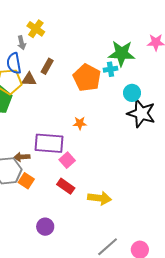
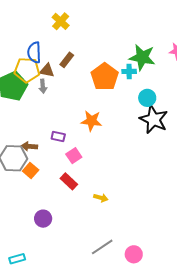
gray arrow: (22, 43) -> (43, 86), moved
orange star: (80, 123) -> (91, 121), size x1.5
purple rectangle: (49, 143) -> (58, 136), size x0.5
yellow arrow: (100, 198) -> (101, 198), size x0.6

